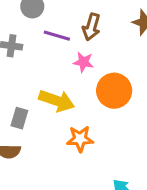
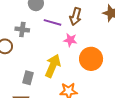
yellow arrow: (57, 101) -> (53, 66), turned -85

